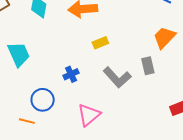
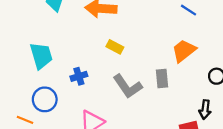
yellow rectangle: (100, 43) -> (115, 47), turned 42
cyan trapezoid: (19, 54) -> (41, 56), moved

